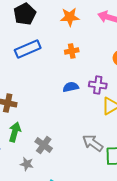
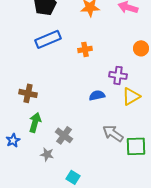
orange cross: (72, 51) -> (85, 49), moved
blue semicircle: (71, 87) -> (97, 95), moved

